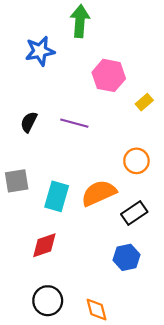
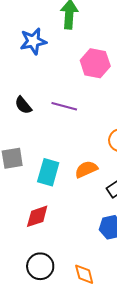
black semicircle: (29, 122) -> (23, 105), turned -66
orange semicircle: (99, 193) -> (86, 169), size x0.7

